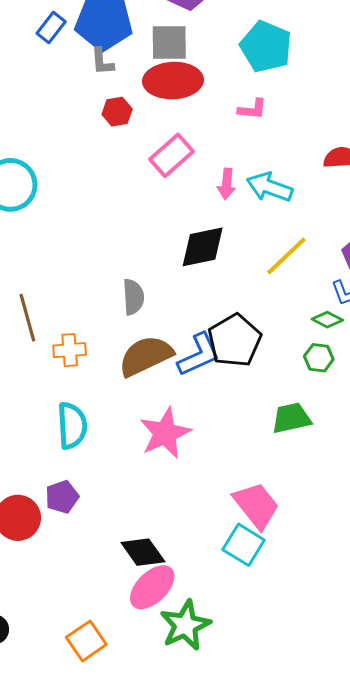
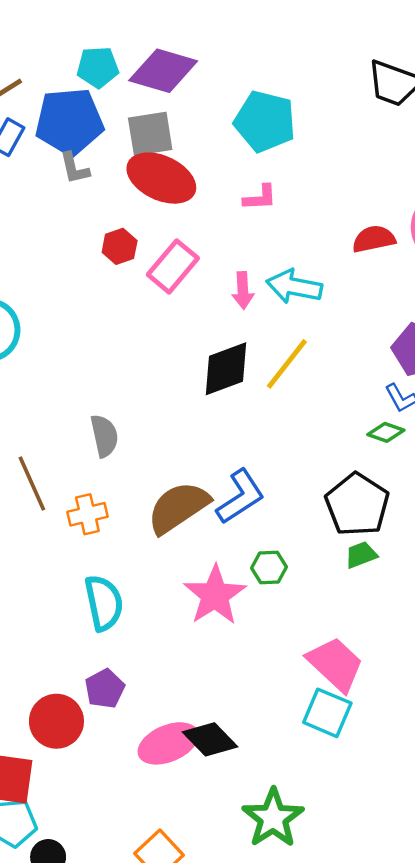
red ellipse: (173, 81) -> (161, 178), turned 36
red hexagon: (117, 112) -> (120, 246), moved
yellow line: (286, 256) -> (287, 364), moved
gray semicircle: (133, 297) -> (104, 436), moved
black pentagon: (235, 340) -> (357, 505), moved
green hexagon: (319, 358) -> (269, 568), moved
green trapezoid: (291, 418) -> (361, 555), size x0.7
pink ellipse: (152, 587) -> (168, 743), moved, turned 30

